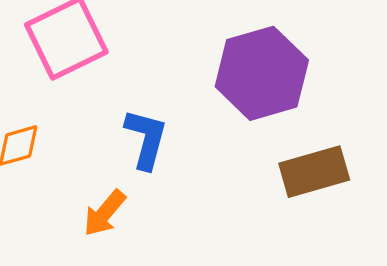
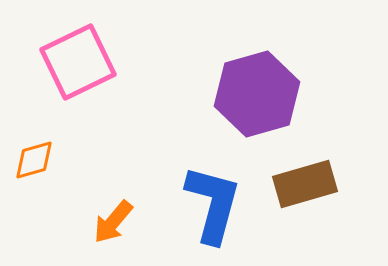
blue L-shape: (146, 139) -> (213, 204), moved, size x1.4

